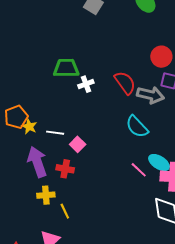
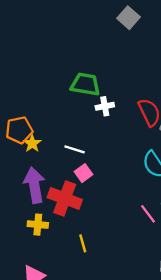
white line: (55, 133) -> (75, 149), moved
red cross: (65, 169) -> (65, 198), size x1.6
yellow line: (65, 211) -> (83, 243), moved

